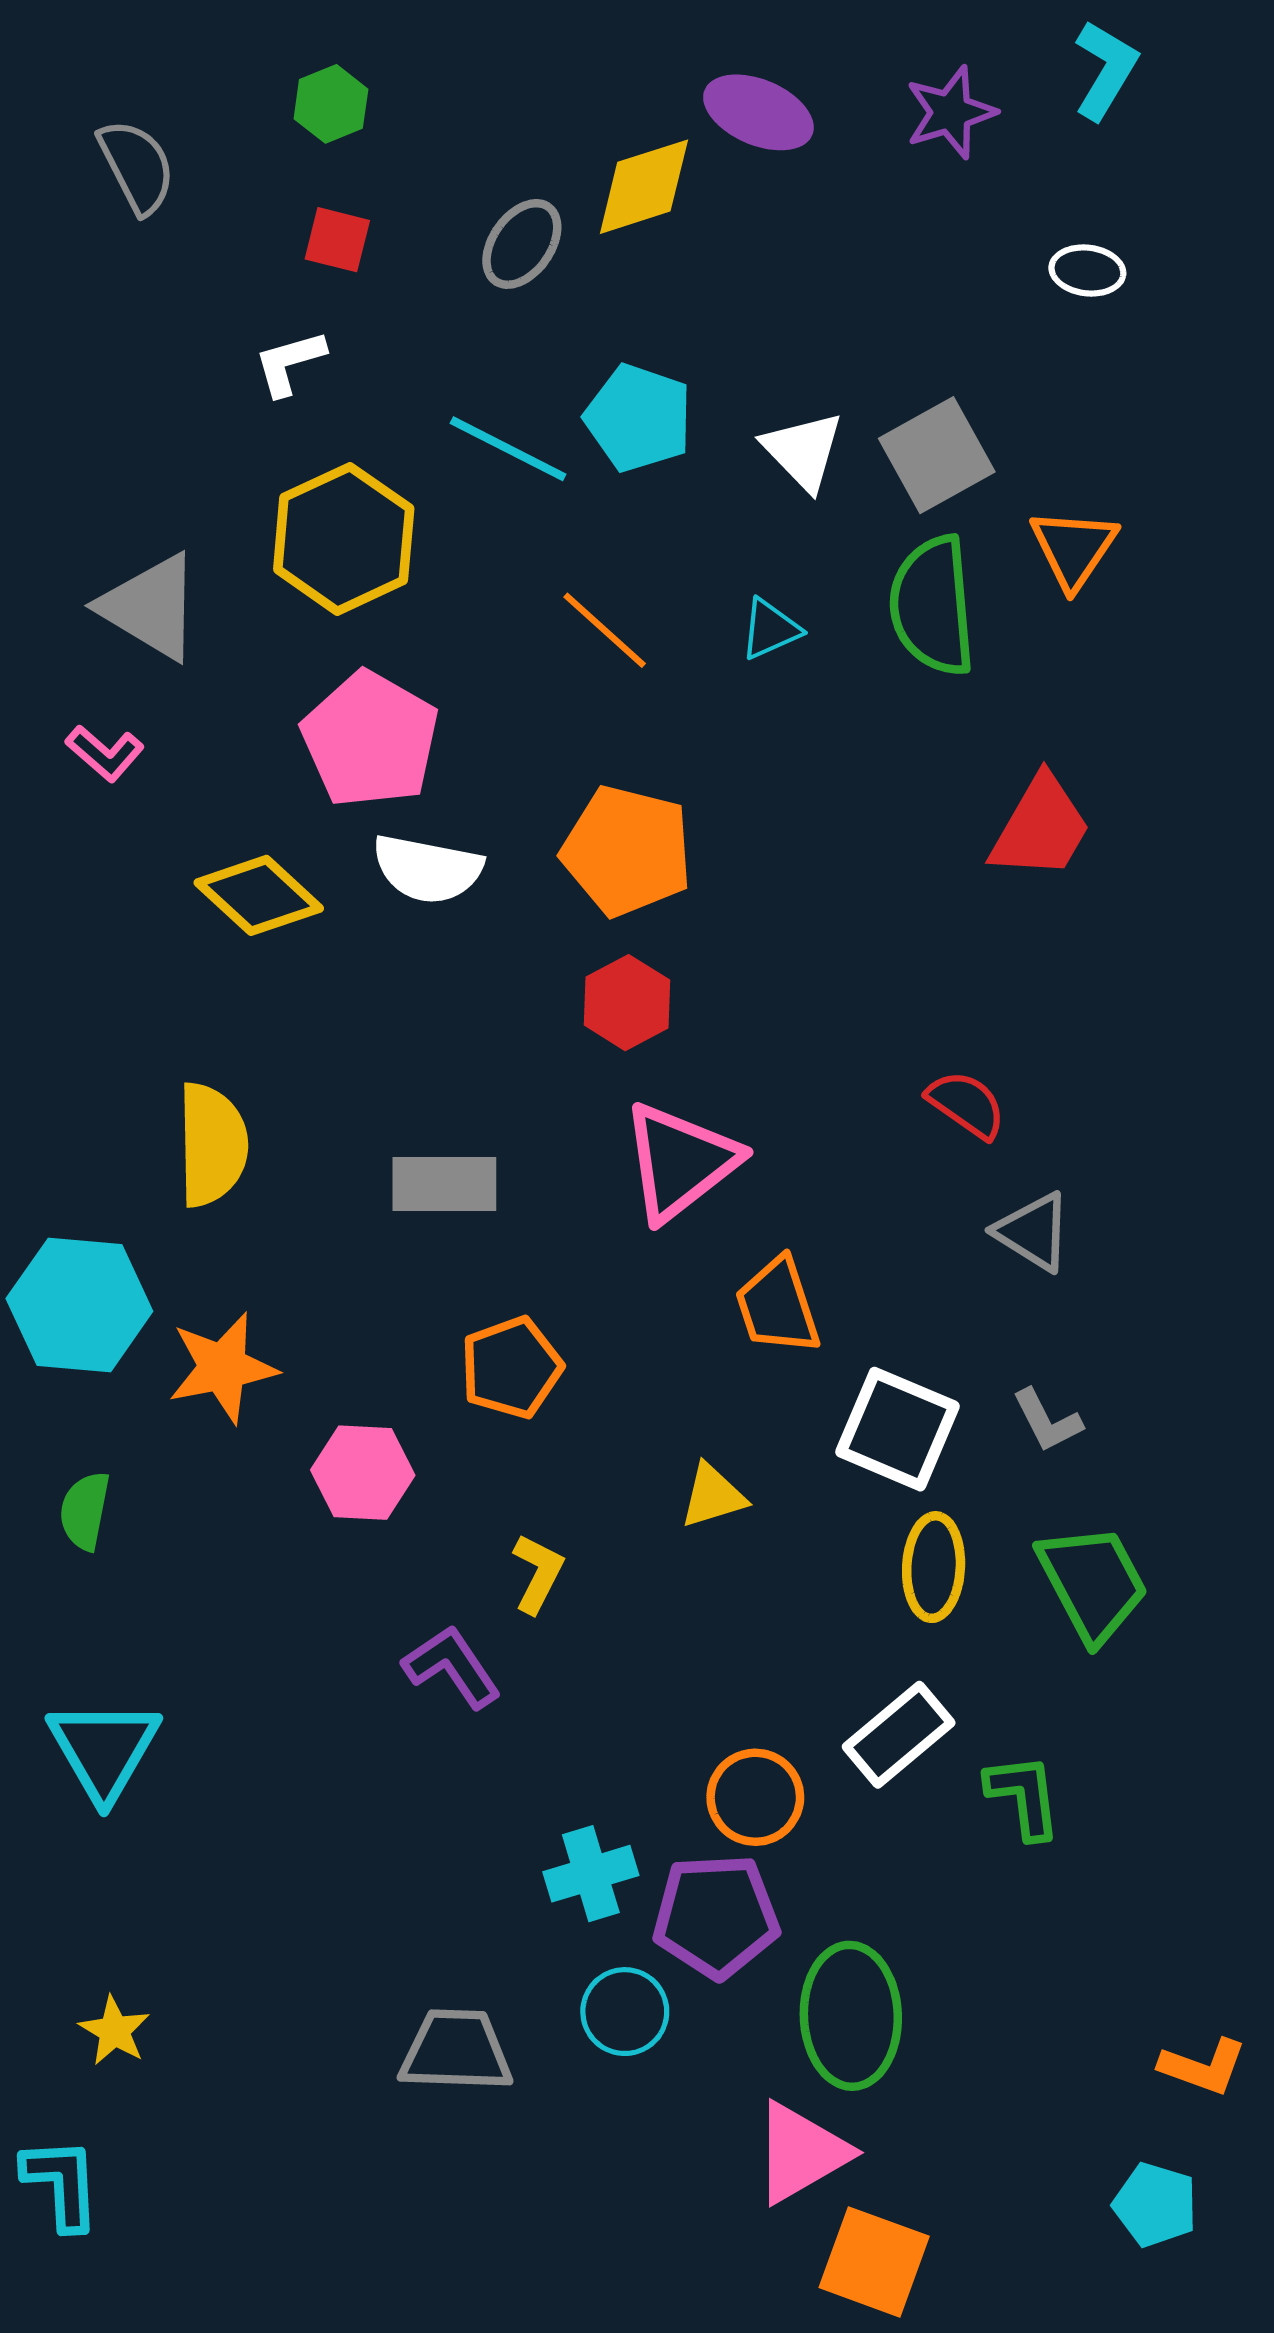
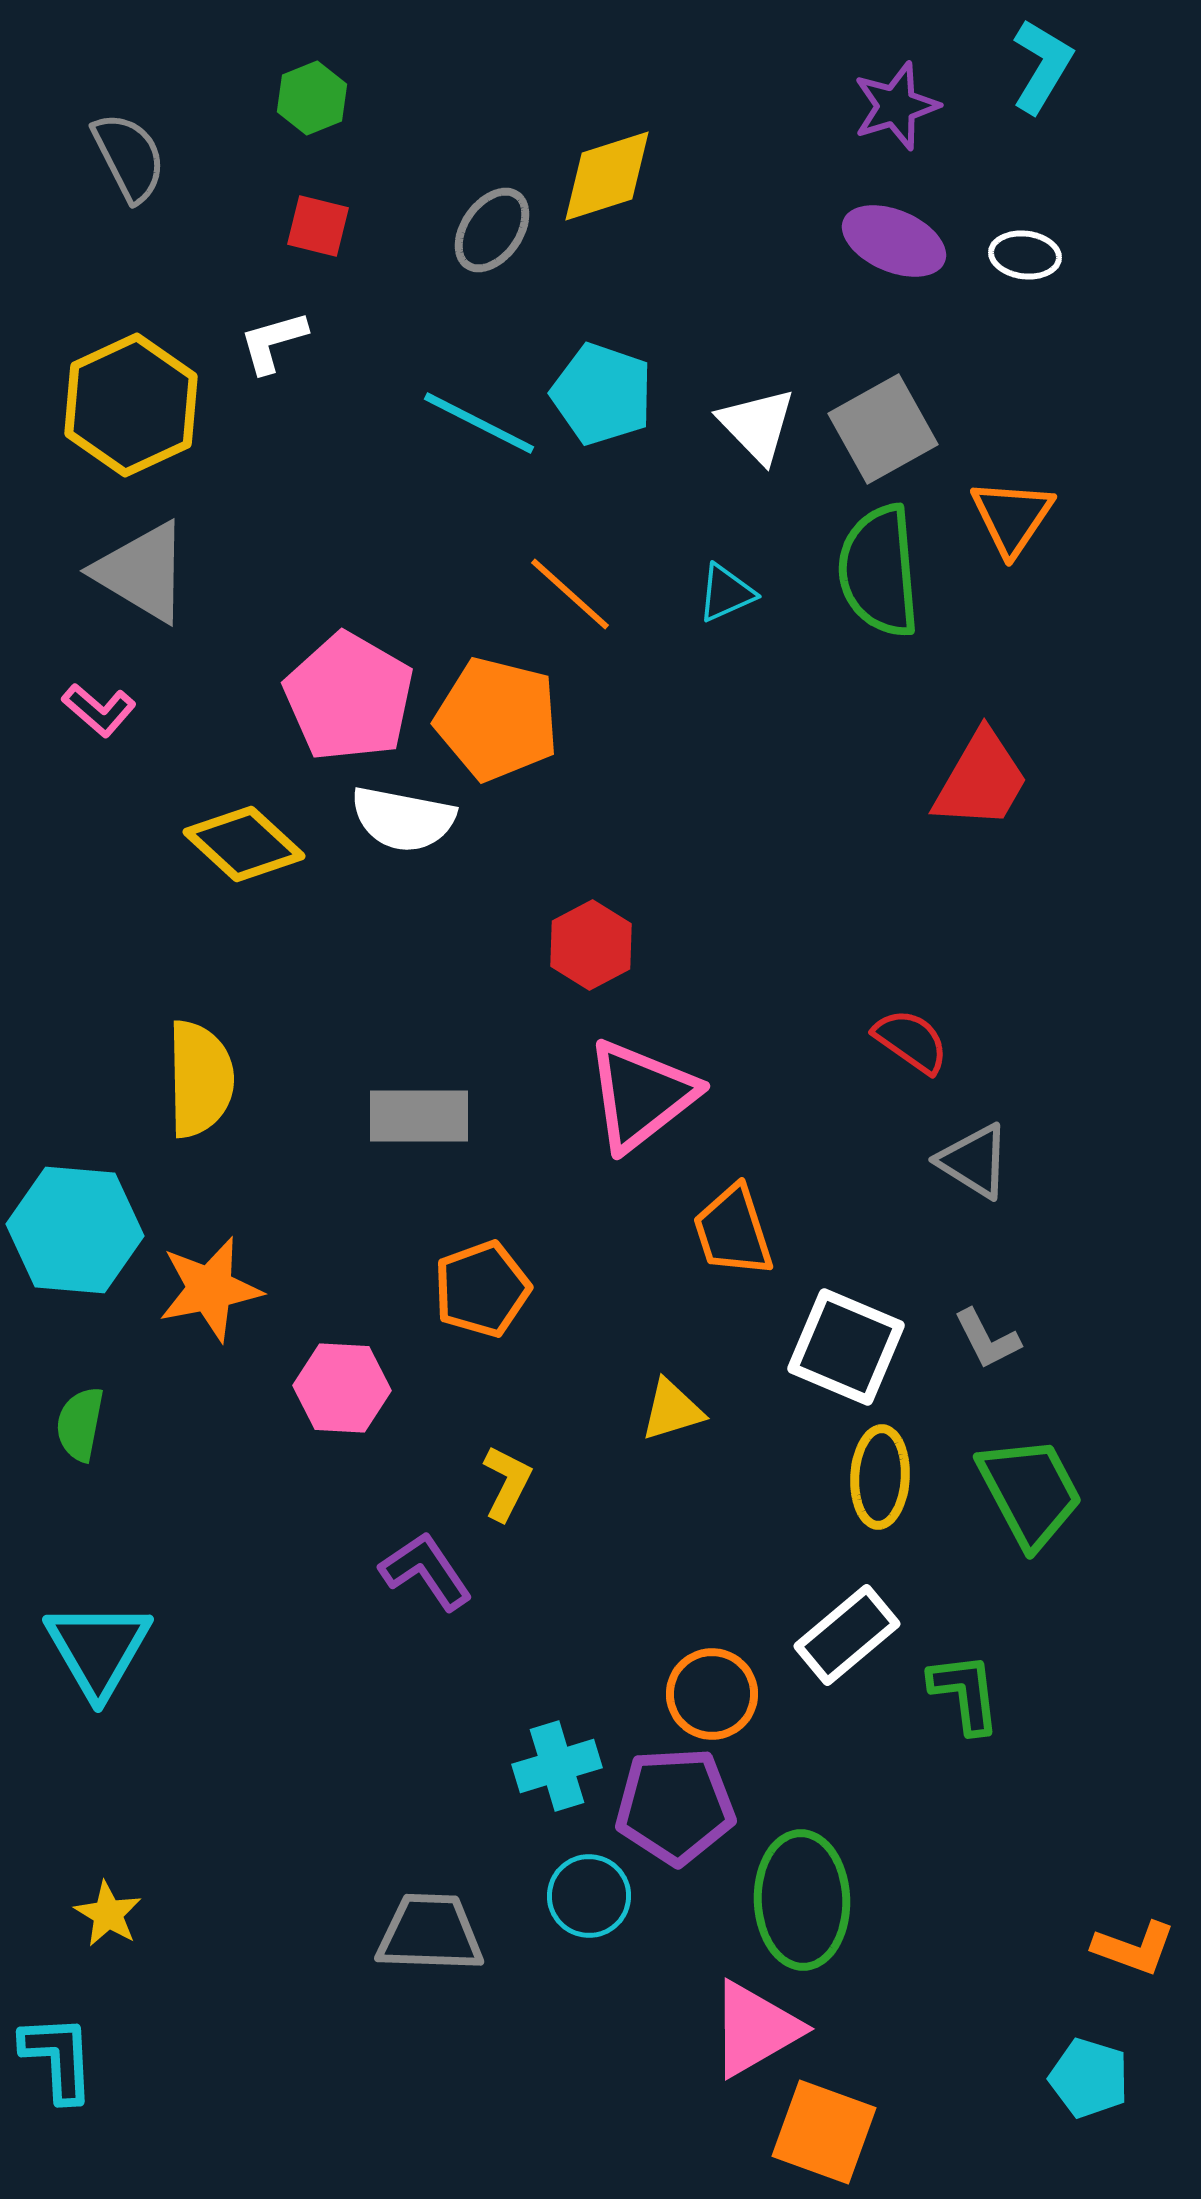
purple ellipse: (758, 112) -> (894, 241), moved
yellow hexagon: (344, 539) -> (131, 405), moved
orange pentagon: (627, 851) -> (497, 719), moved

